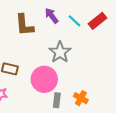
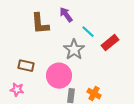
cyan line: (75, 21) -> (88, 32), moved
red rectangle: (97, 21) -> (110, 43), moved

